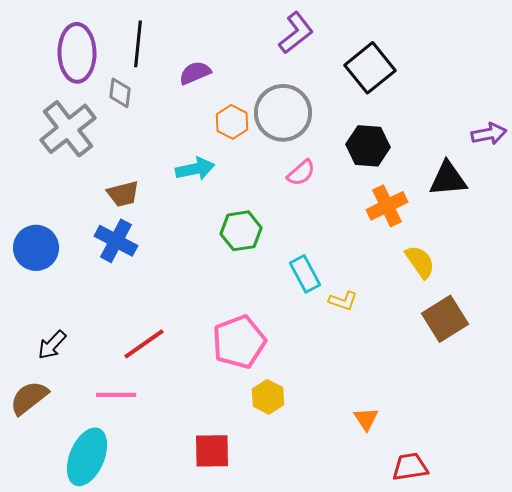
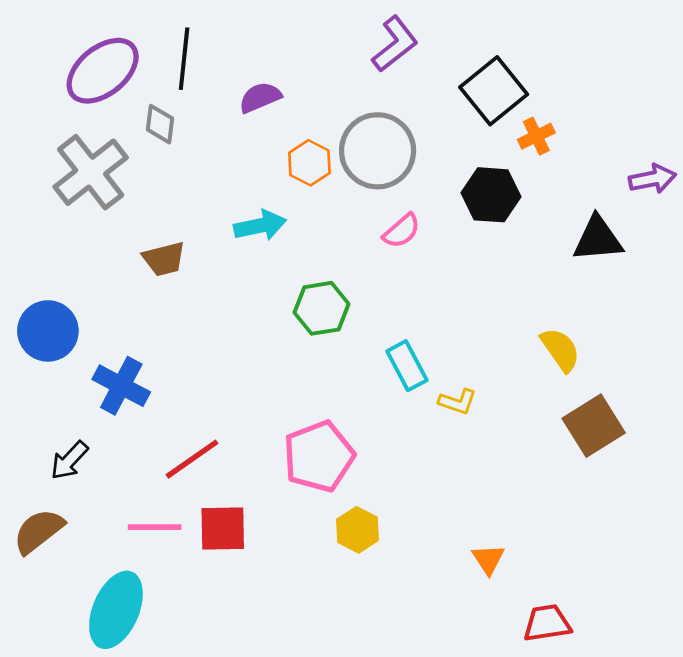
purple ellipse: (77, 53) -> (103, 71), turned 52
orange cross: (387, 206) -> (536, 136), moved, size x0.7
blue cross: (116, 241) -> (121, 386), moved
red square: (212, 451) -> (223, 528), moved

